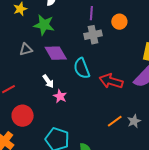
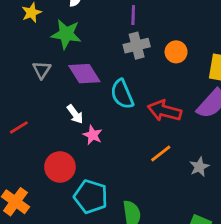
orange circle: (119, 22) -> (176, 52), moved
gray triangle: (26, 49) -> (42, 70), turned -40
red circle: (23, 116) -> (60, 167), moved
orange line: (115, 121) -> (161, 153), moved

